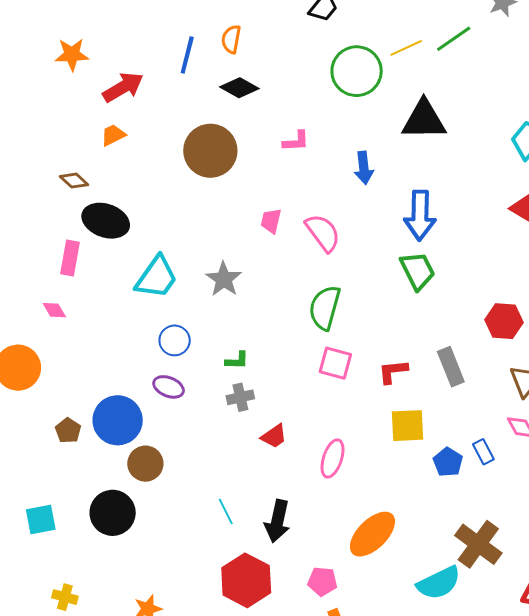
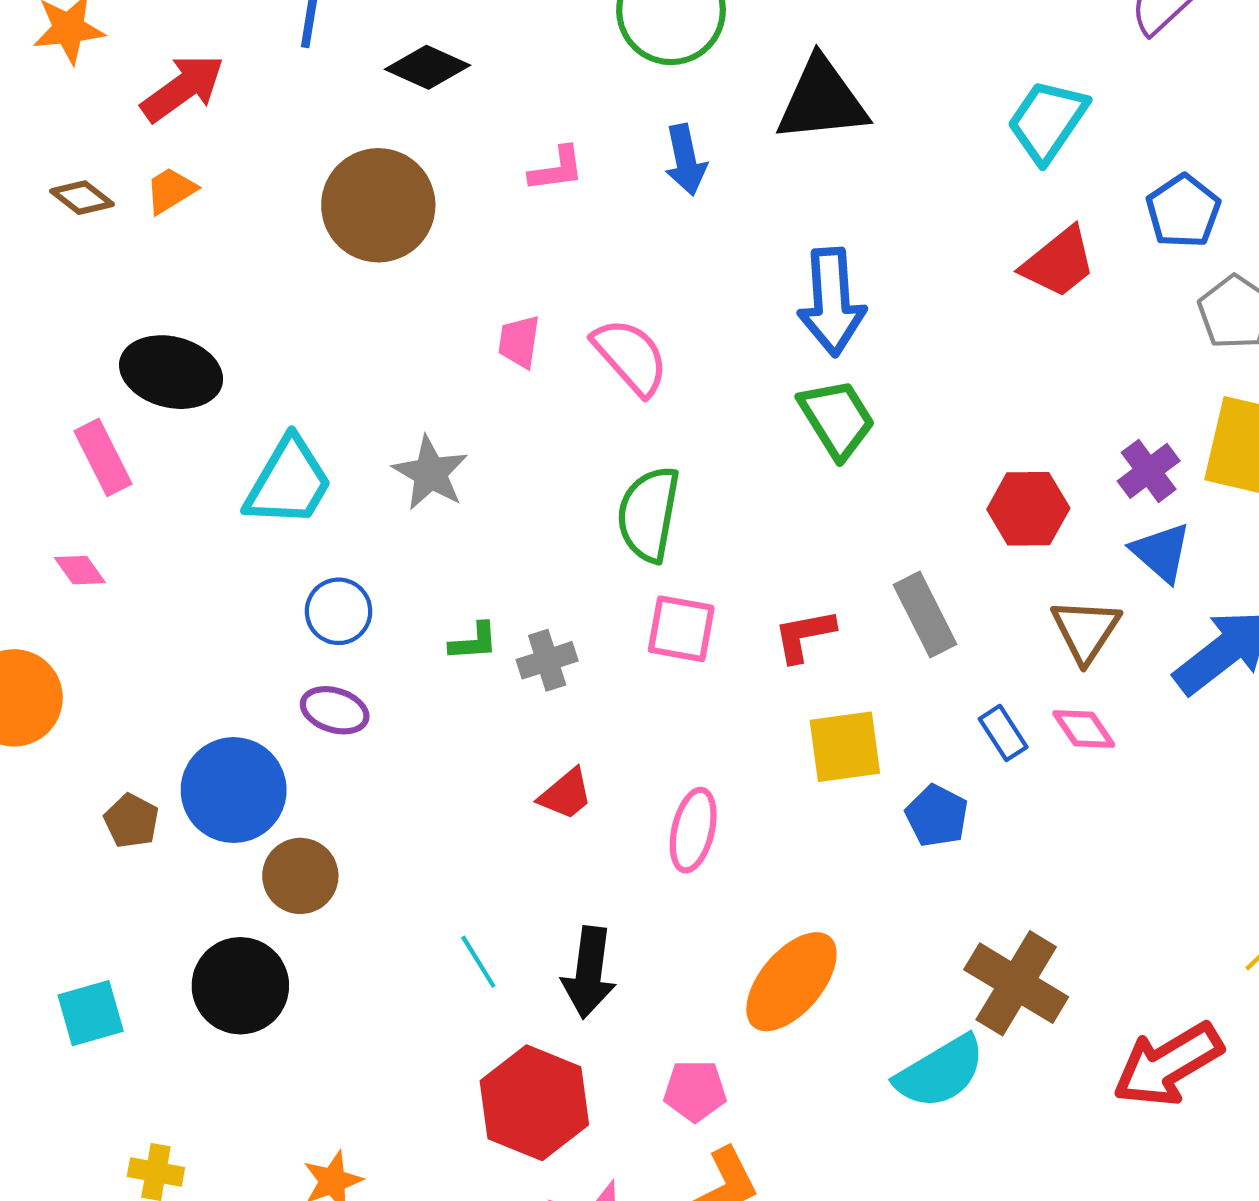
blue arrow: (364, 168) -> (686, 160), moved
brown diamond: (74, 181) -> (82, 198), moved
pink rectangle: (70, 258) -> (103, 457), turned -32
gray cross: (240, 397) -> (547, 660), moved
blue rectangle: (483, 452) -> (1003, 733), moved

